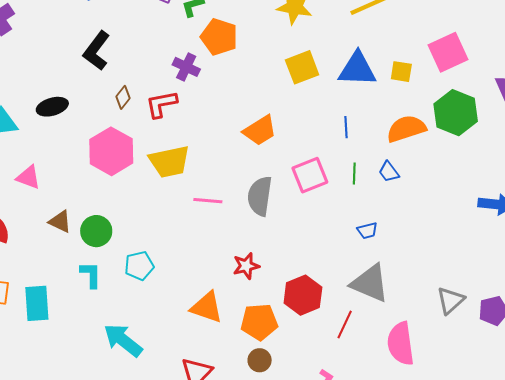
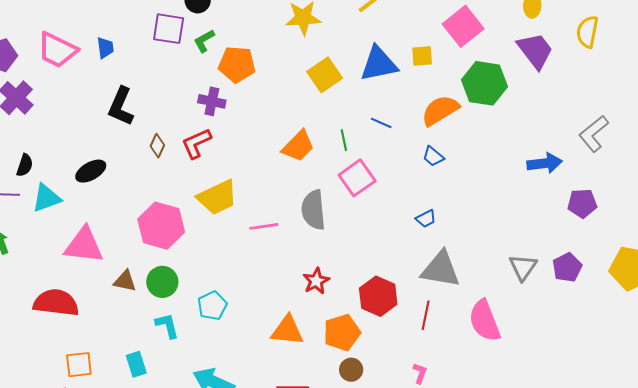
blue line: (346, 127) -> (381, 123), turned -50
pink hexagon: (111, 151) -> (161, 226), moved
green line: (354, 174) -> (344, 140), moved
pink triangle: (28, 177) -> (84, 245), size x1.6
cyan rectangle: (37, 303) -> (136, 364), moved, size x0.7

